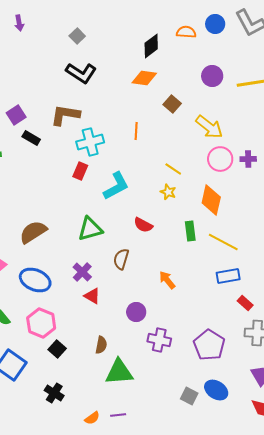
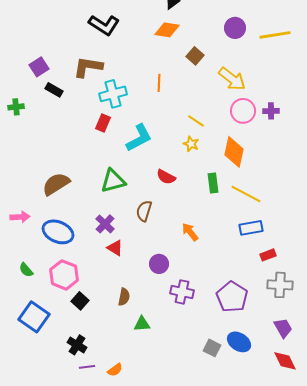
red rectangle: (245, 303) -> (268, 255), turned -63
green triangle: (119, 372) -> (142, 324), size x0.6
purple line: (118, 415) -> (87, 367), moved

